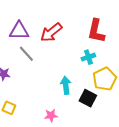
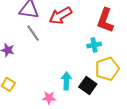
cyan arrow: (66, 85) -> (66, 81), moved

